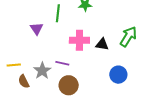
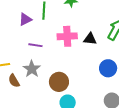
purple triangle: (37, 29) -> (25, 19), moved, turned 40
purple line: (62, 63) -> (35, 45), moved

